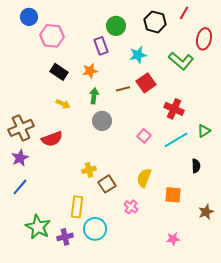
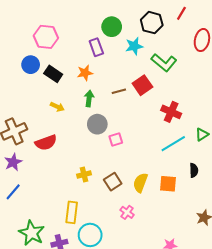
blue circle: (29, 17) -> (31, 65), moved
cyan star: (138, 55) -> (134, 46), moved
green L-shape: (181, 61) -> (164, 63), moved
pink square: (144, 136) -> (116, 140), moved, turned 32
brown square: (107, 184) -> (113, 182), moved
orange square: (173, 195) -> (168, 184), moved

